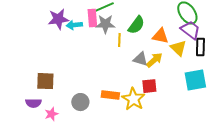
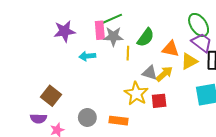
cyan arrow: (74, 25) -> (87, 56), moved
yellow triangle: (178, 48) -> (189, 61), turned 48
brown square: (45, 81) -> (51, 96), turned 36
orange rectangle: (110, 95) -> (119, 121), moved
yellow star: (133, 99) -> (136, 94), moved

